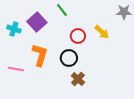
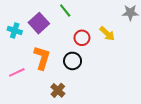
pink line: (16, 69) -> (17, 72), turned -35
brown cross: (78, 79) -> (58, 90), moved

